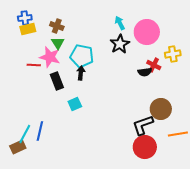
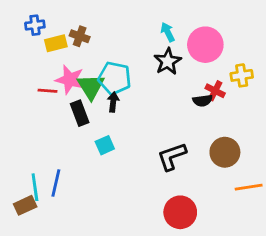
yellow rectangle: (28, 29) -> (56, 43), moved
green triangle: (58, 43) -> (91, 87), moved, size x1.5
black L-shape: (143, 125) -> (172, 156), moved
cyan line: (25, 134) -> (35, 187), turned -36
red circle: (145, 147) -> (180, 212), moved

